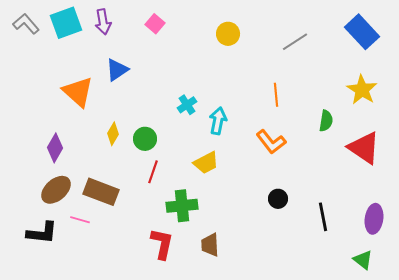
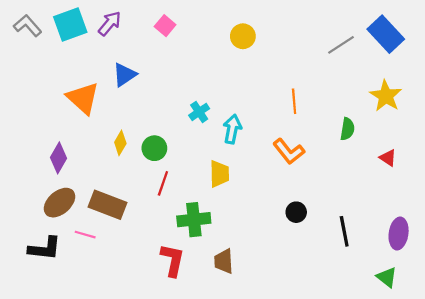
purple arrow: (103, 22) -> (110, 23), turned -130
gray line: (295, 42) -> (341, 45), moved
red triangle: (364, 148) -> (388, 158), size x0.5
yellow trapezoid: (206, 163) -> (219, 174), turned -64

